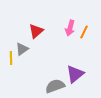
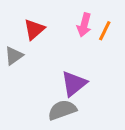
purple triangle: (75, 74) -> (74, 84), moved

